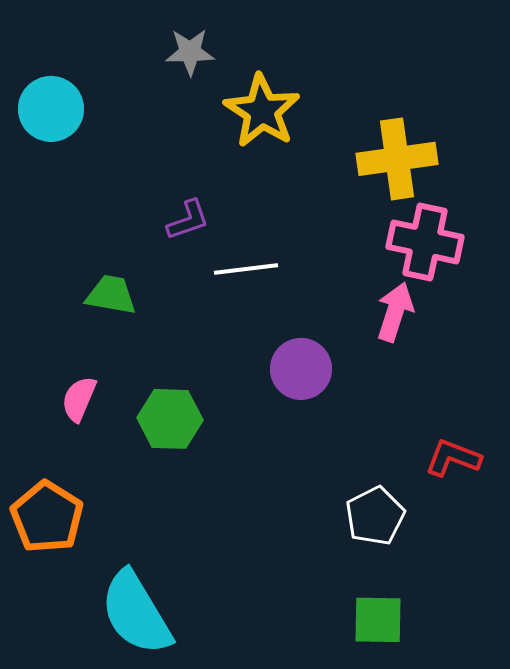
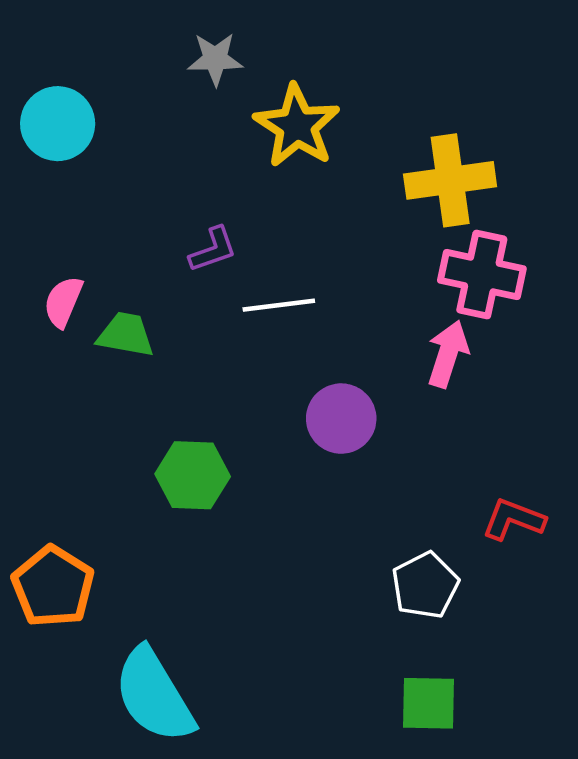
pink semicircle: (79, 399) -> (63, 302), moved

